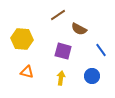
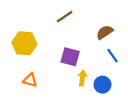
brown semicircle: (79, 29) -> (105, 32), moved, turned 119
yellow arrow: (61, 78) -> (82, 78), moved

